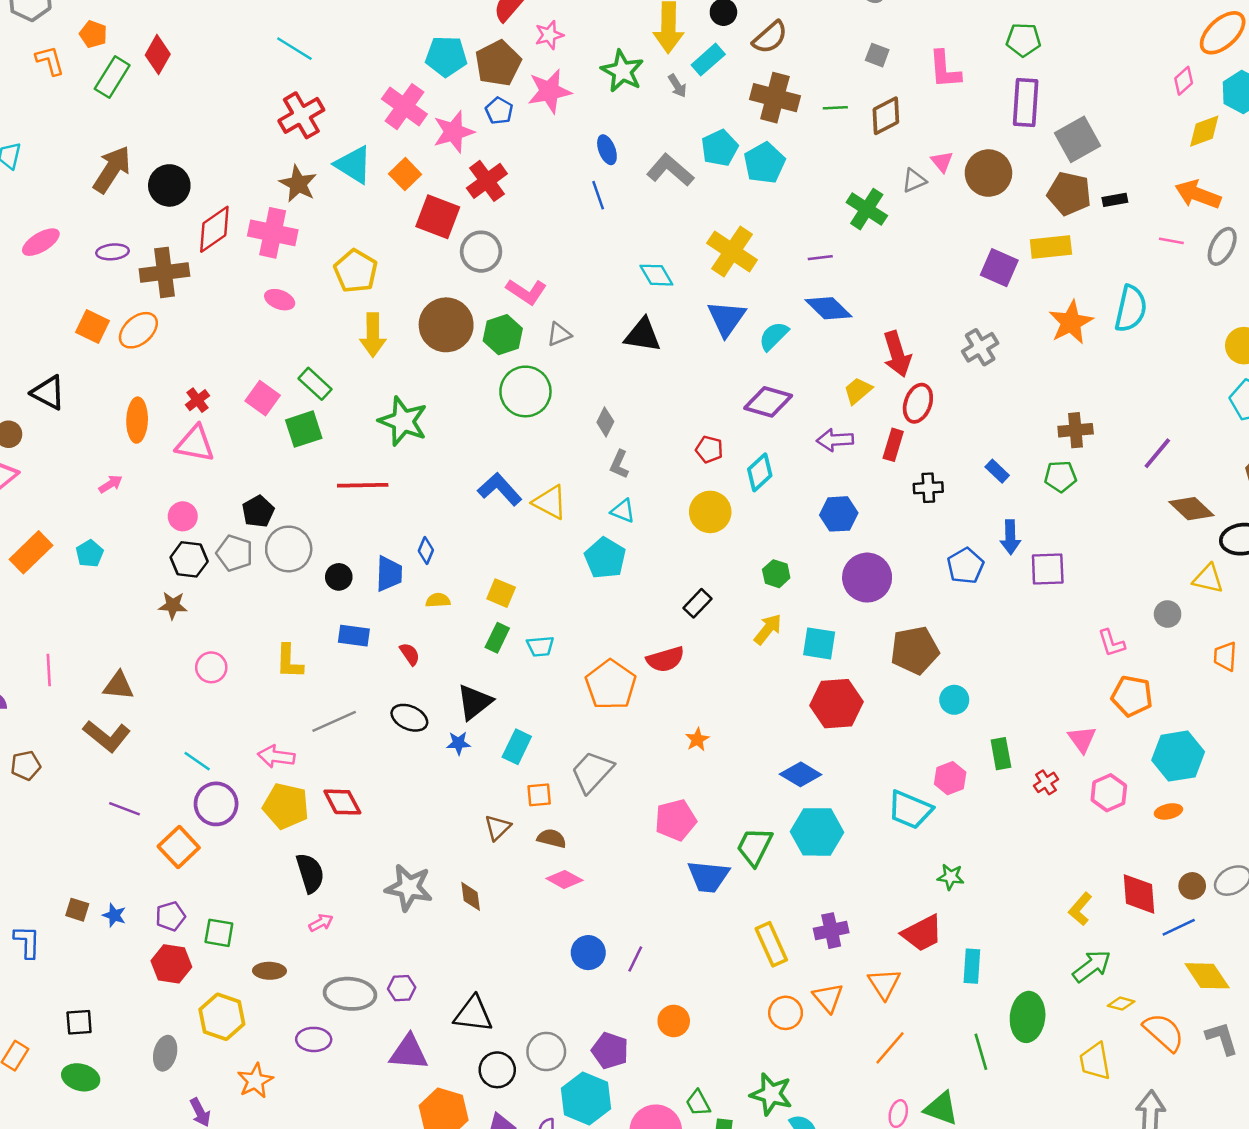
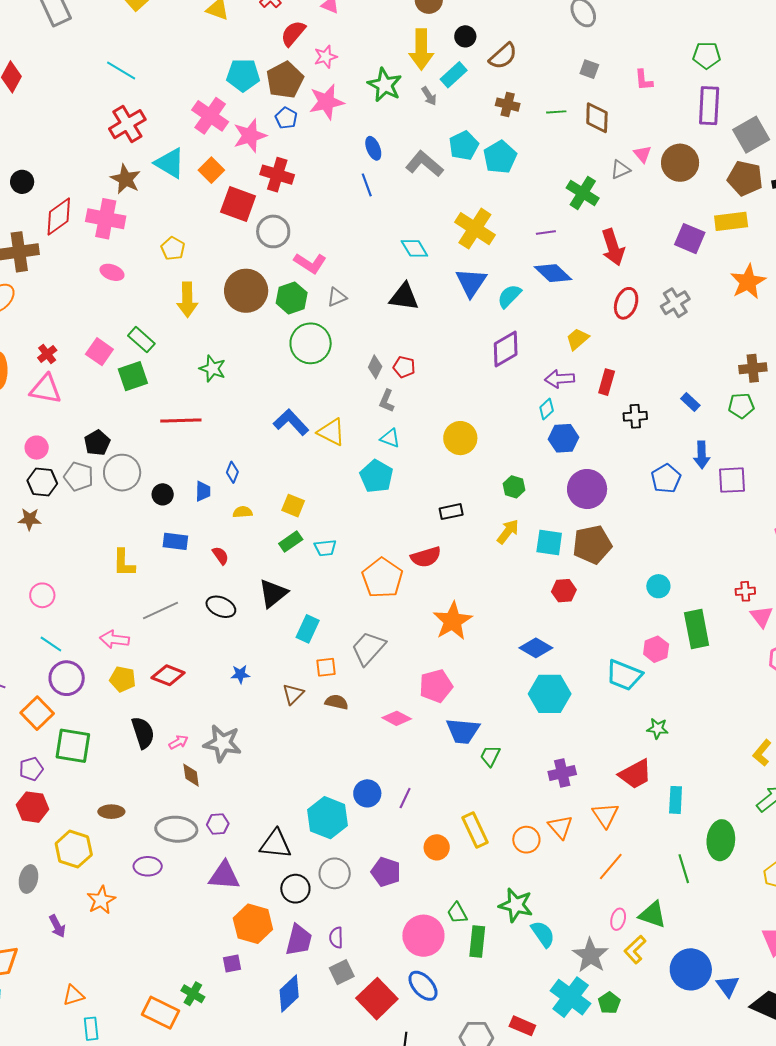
pink L-shape: (945, 69) -> (644, 80), size x0.7
brown cross: (775, 98) -> (508, 105), size x0.6
brown diamond: (886, 116) -> (597, 118), turned -60
red cross: (487, 181) -> (277, 175), turned -36
black circle: (169, 185) -> (22, 182), size x0.7
yellow pentagon: (356, 271) -> (173, 249), size x0.7
red arrow: (897, 354) -> (613, 247), moved
purple diamond: (768, 402) -> (506, 349), turned -45
red ellipse: (918, 403) -> (626, 303), moved
green star: (403, 421) -> (213, 369), size x0.7
red pentagon: (709, 449) -> (404, 367), moved
cyan diamond: (760, 472) -> (547, 409), moved, size x0.7
blue trapezoid: (389, 574) -> (203, 491), size x0.7
black rectangle: (698, 603) -> (451, 512), turned 35
green rectangle: (497, 638) -> (291, 541), turned 30
brown pentagon: (915, 650) -> (592, 545), moved
pink circle: (211, 667) -> (42, 595), moved
red hexagon: (837, 704) -> (564, 591), size x0.6
orange star: (697, 739) -> (453, 621), size x2.0
blue star: (458, 743) -> (240, 674), moved
green rectangle: (1001, 754) -> (697, 629), size x1.5
red cross: (1046, 782) -> (745, 591), moved, turned 30
red diamond: (342, 802) -> (168, 675), turned -40
yellow pentagon: (286, 806) -> (123, 679), size x0.7
green trapezoid: (755, 847) -> (490, 756), moved, size x0.7
pink diamond: (564, 879) -> (397, 718), moved
brown diamond: (471, 896) -> (191, 775), moved
pink arrow: (321, 923) -> (178, 742), moved
green square: (219, 933) -> (73, 746), moved, size x1.5
yellow rectangle: (771, 944) -> (475, 830), moved
cyan hexagon: (586, 1099) -> (327, 818), moved

